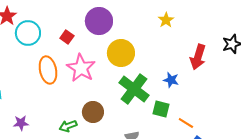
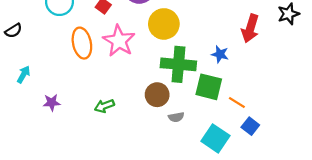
green cross: (134, 89) -> (178, 64), turned -32
green square: (161, 109) -> (209, 87), size x1.4
brown circle: (93, 112) -> (157, 95), moved

